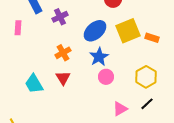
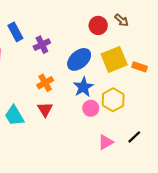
yellow hexagon: (146, 77) -> (113, 100), moved

